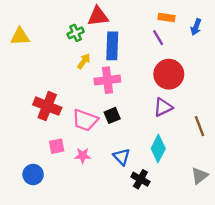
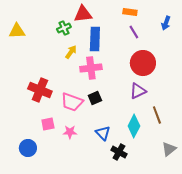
orange rectangle: (166, 18) -> (130, 12), moved
brown line: (200, 126) -> (157, 115), moved

